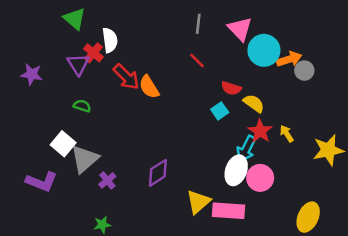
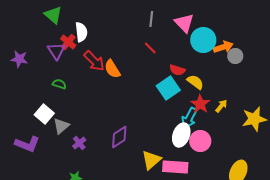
cyan square: (220, 111) -> (168, 88), size x1.6
yellow arrow: (287, 134) -> (221, 106), turned 72
gray triangle: (85, 159) -> (61, 126), size x0.7

